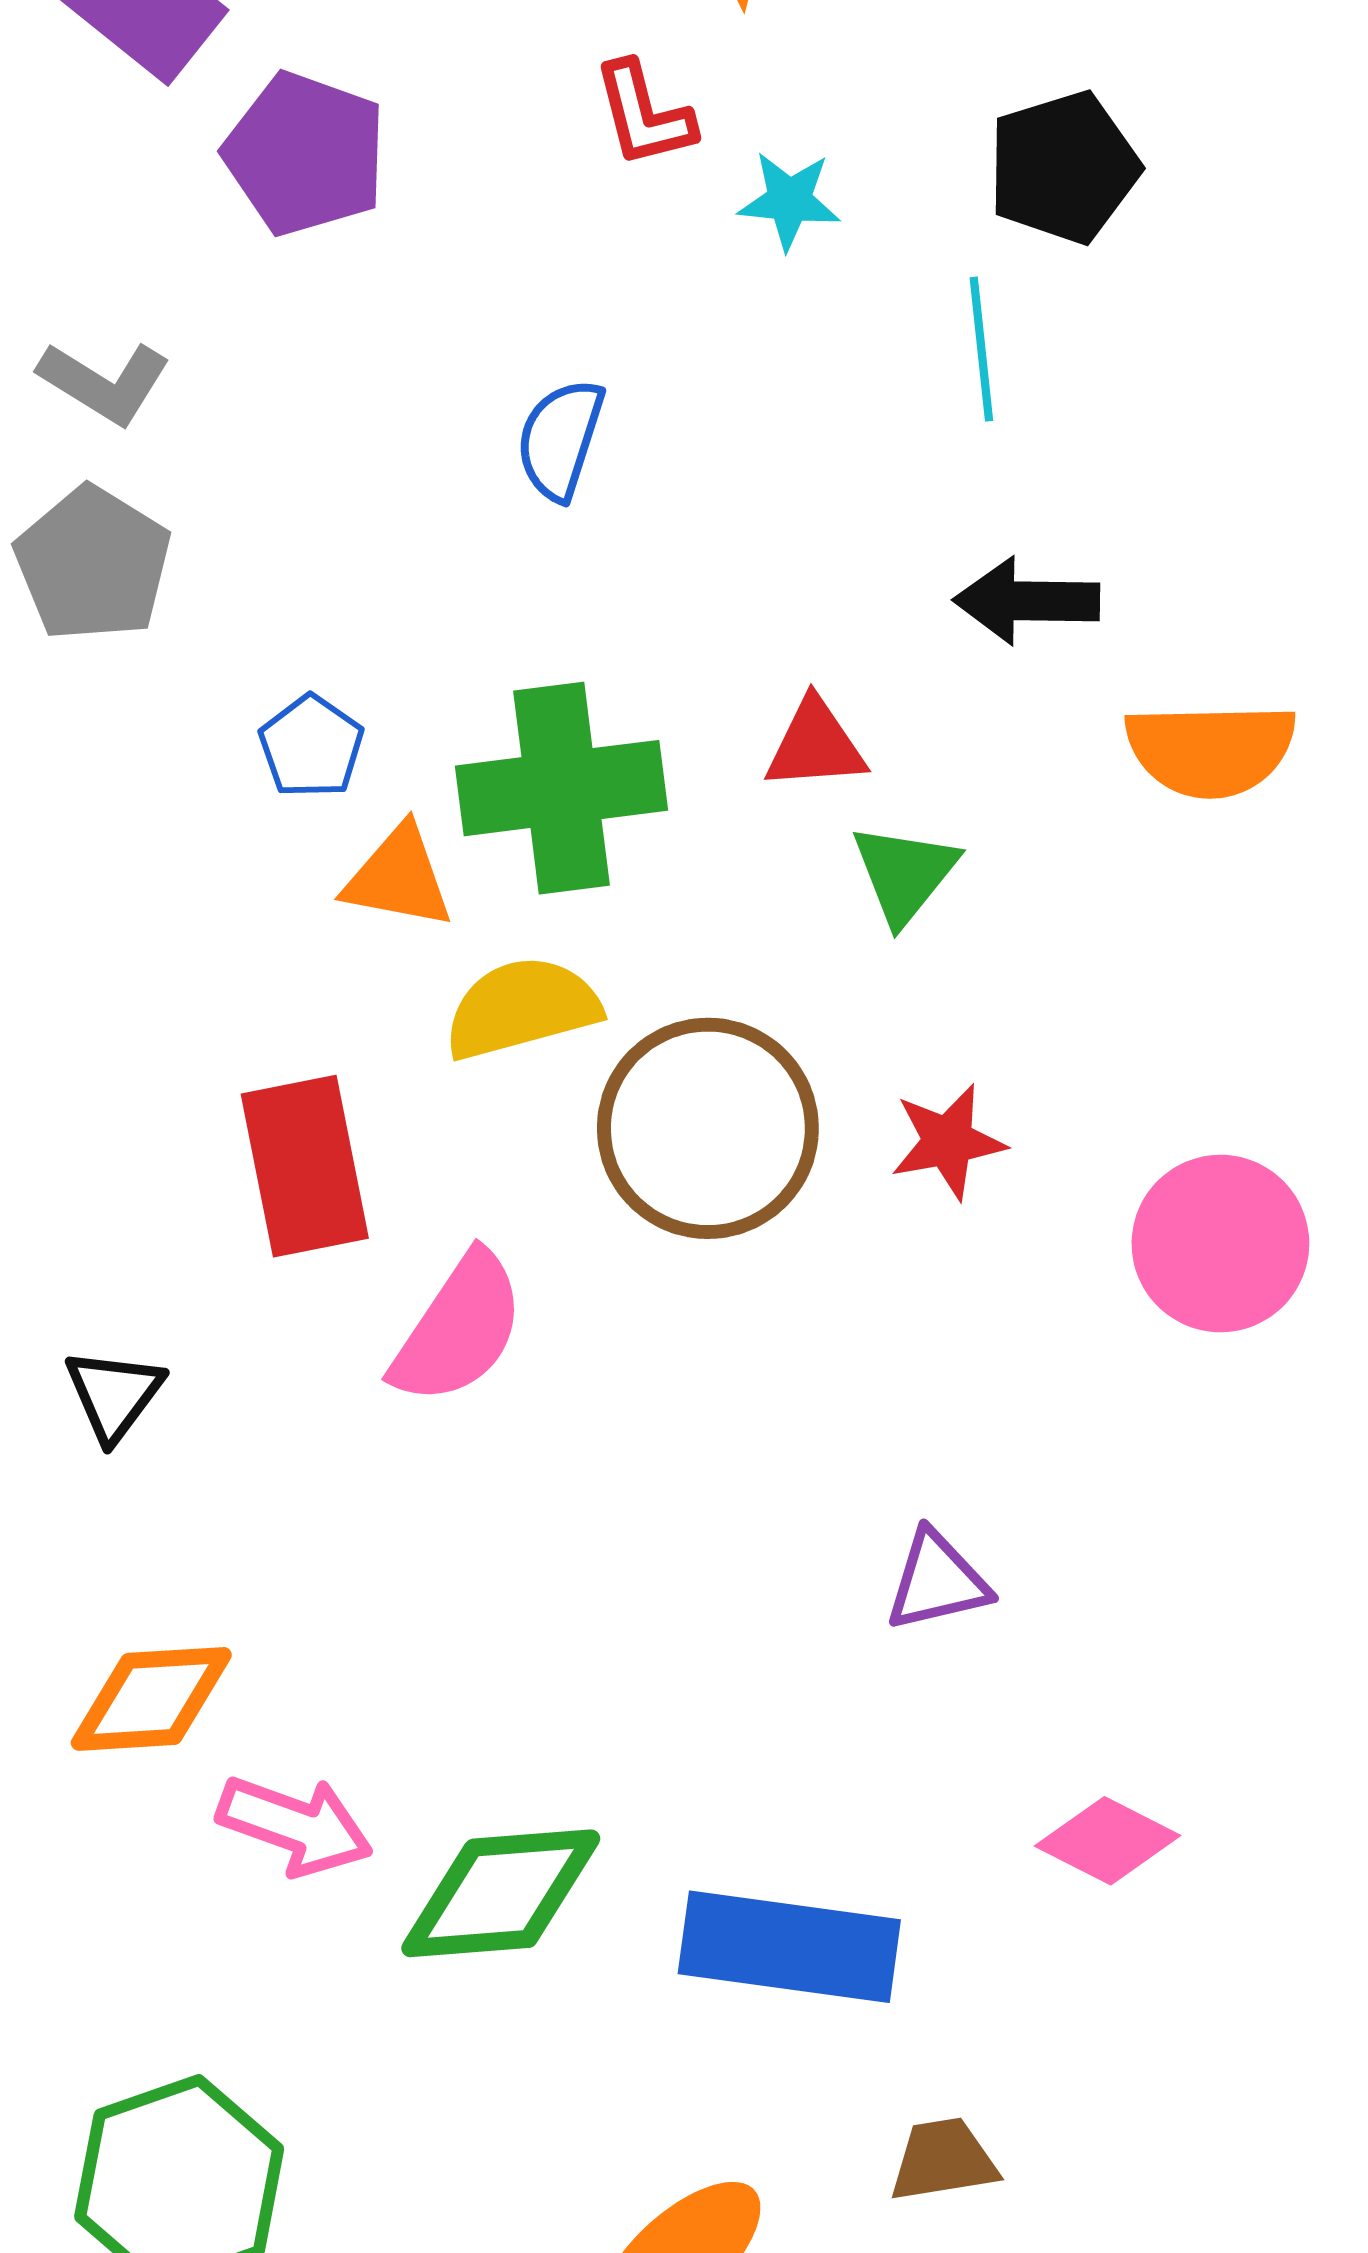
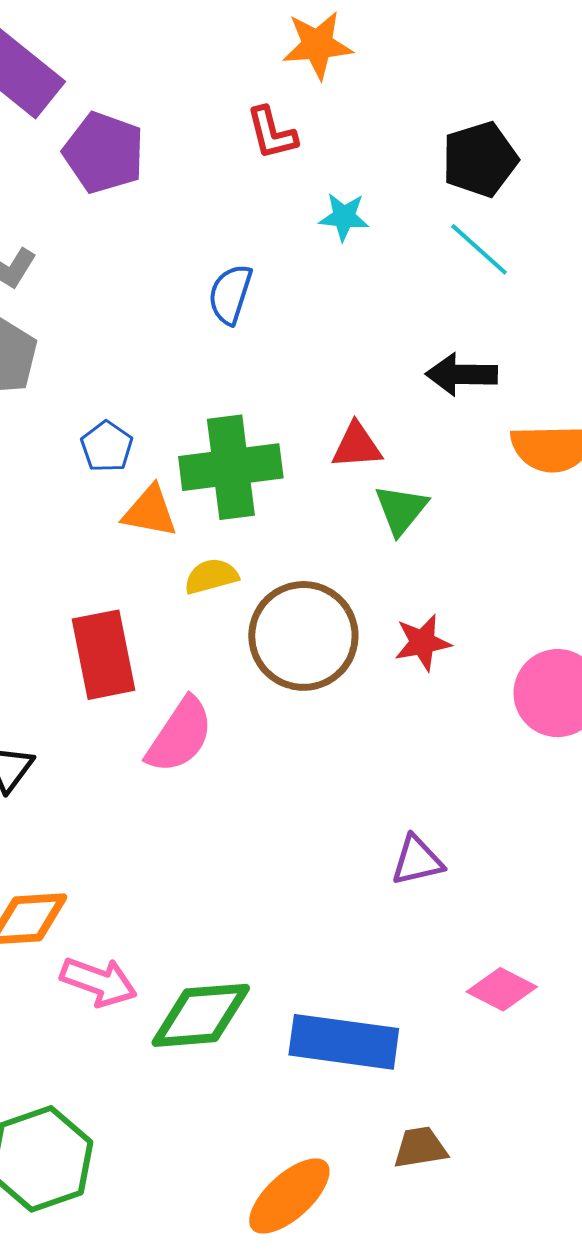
cyan star: (789, 201) -> (344, 217), moved
cyan line: (981, 349) -> (479, 249), moved, turned -42
yellow semicircle: (522, 1008) -> (211, 576), size x0.7

